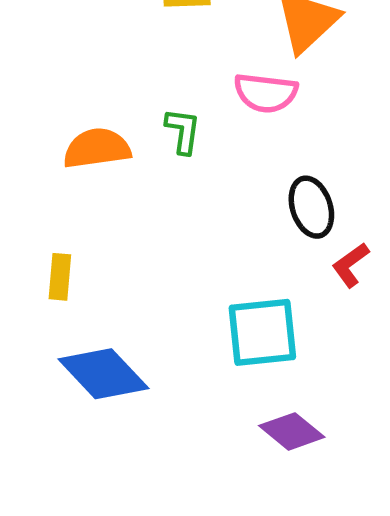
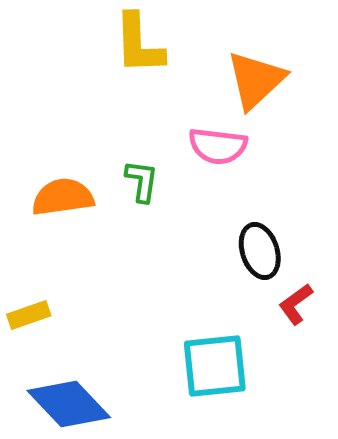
yellow rectangle: (60, 277) -> (29, 315), turned 66

